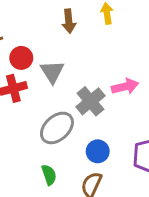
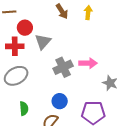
brown arrow: (69, 21) -> (62, 11), turned -42
gray ellipse: (57, 128) -> (16, 76), moved

